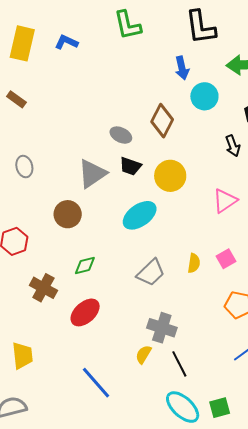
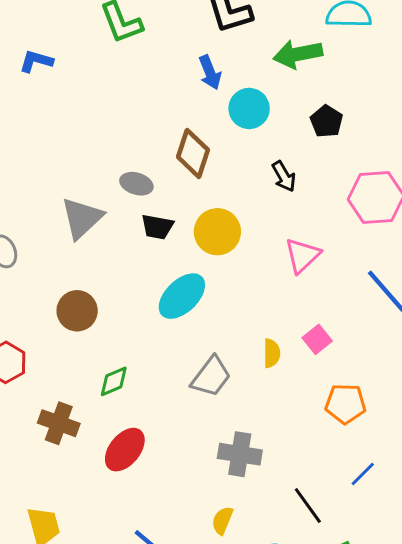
black arrow: (233, 146) -> (284, 176), moved
gray triangle: (92, 174) -> (82, 218), moved
yellow semicircle: (143, 354) -> (222, 520), moved
black line: (179, 364) -> (308, 505), moved

